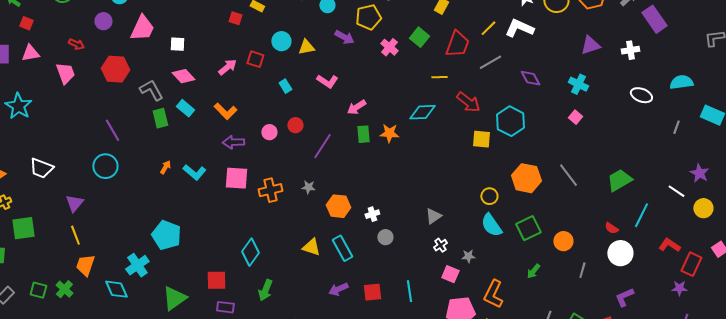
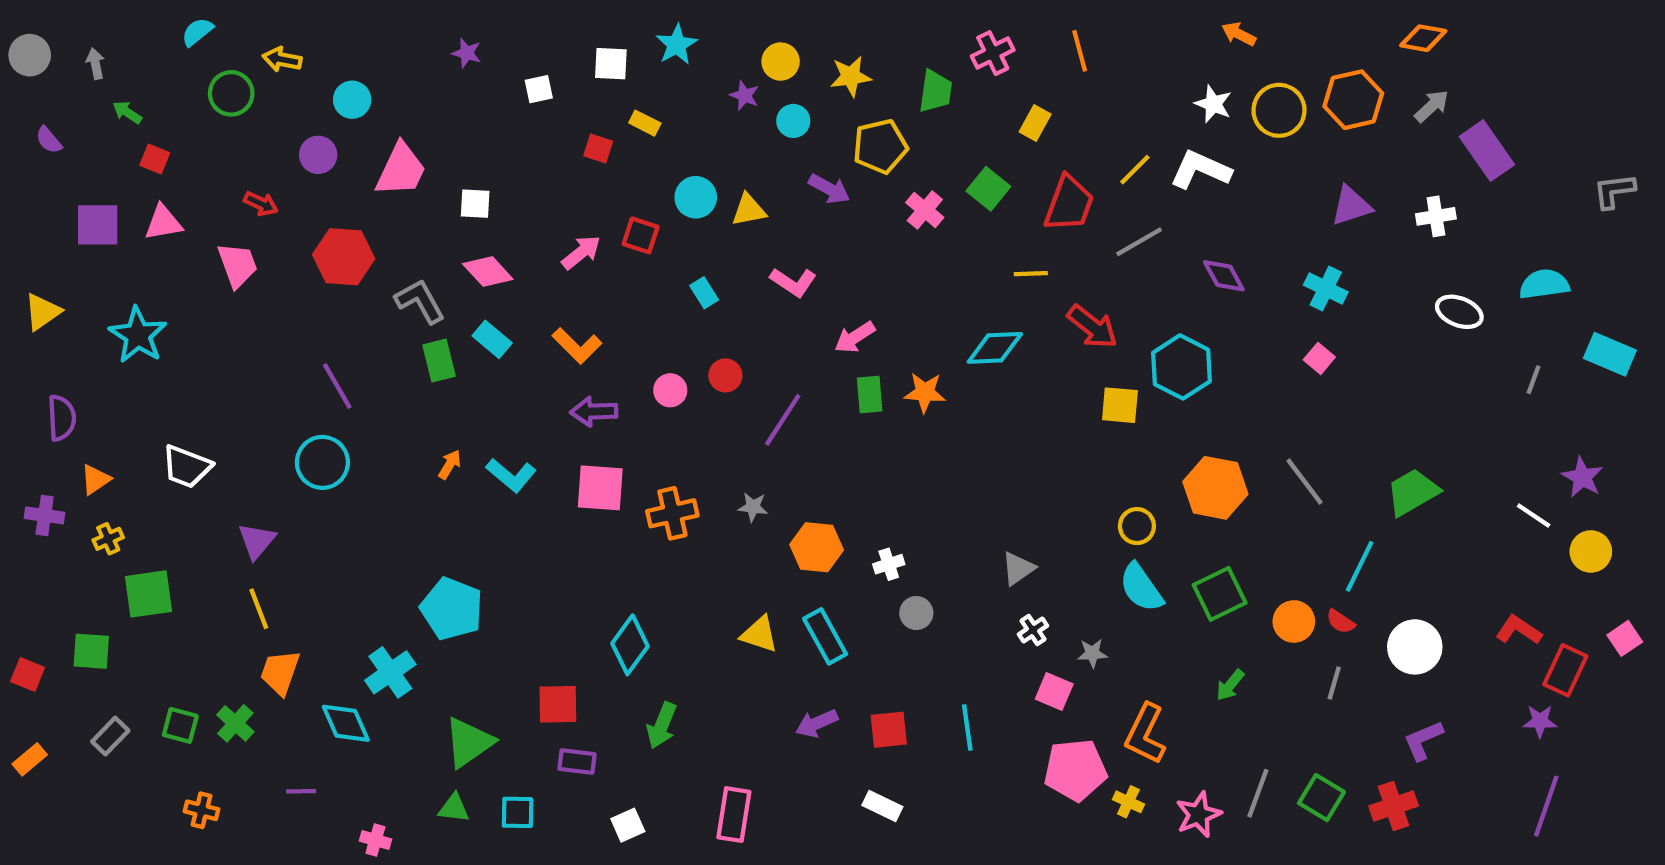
cyan line: (641, 215) -> (1360, 566), moved
red semicircle: (611, 228) -> (1341, 621), moved

